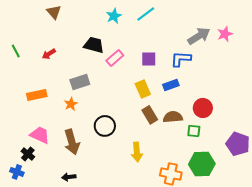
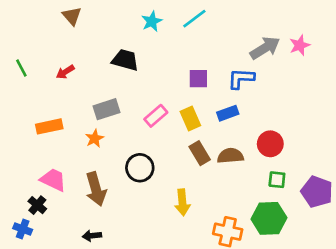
pink rectangle: (115, 58) -> (156, 116), moved
green square: (194, 131) -> (277, 180), moved

